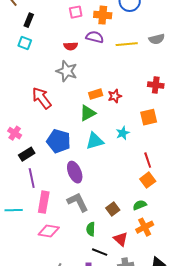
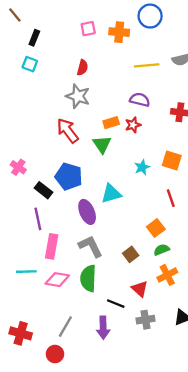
purple semicircle: (95, 37) -> (140, 100), moved
red semicircle: (71, 46) -> (82, 68), turned -72
red arrow: (42, 98) -> (68, 131), moved
green triangle: (88, 113) -> (102, 144), turned -36
orange square: (149, 117) -> (172, 160), moved, turned 30
cyan triangle: (95, 141) -> (111, 194), moved
black rectangle: (27, 154) -> (44, 190), moved, turned 70
orange square: (148, 180) -> (156, 228), moved
cyan line: (14, 210) -> (26, 272), moved
green semicircle: (91, 229) -> (88, 278), moved, size x1.6

